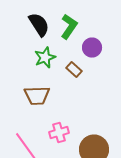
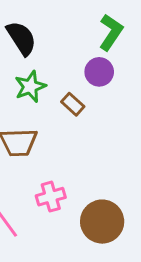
green L-shape: (69, 26) -> (111, 32), moved

